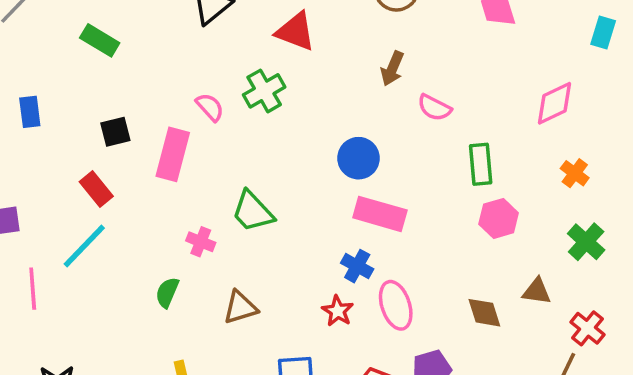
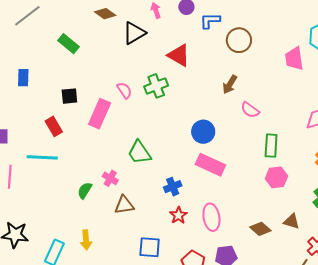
pink cross: (201, 242) -> (110, 178), moved
cyan line: (84, 246) -> (42, 157), turned 40
blue cross: (357, 266) -> (173, 187), moved, turned 30
brown diamond: (484, 313) -> (260, 229), turned -40

